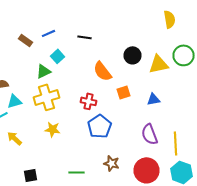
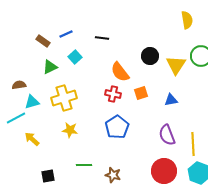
yellow triangle: (158, 64) -> (176, 65), turned -45
green triangle: (44, 71) -> (50, 67), moved
red cross: (88, 101) -> (113, 94), moved
brown star: (112, 163) -> (113, 175), moved
green line: (76, 172) -> (84, 165), moved

